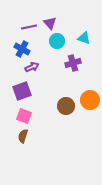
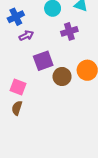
blue cross: (22, 49) -> (16, 17), turned 35
purple square: (22, 91) -> (43, 61), moved

